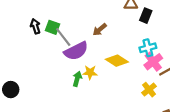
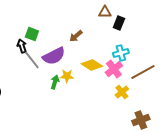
black arrow: (35, 26) -> (22, 46), moved
gray line: (63, 37) -> (32, 60), moved
pink cross: (153, 62) -> (114, 69), moved

